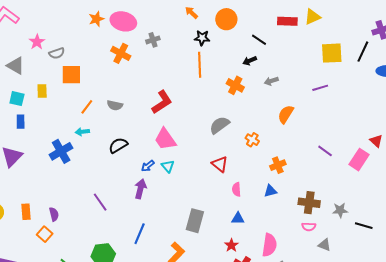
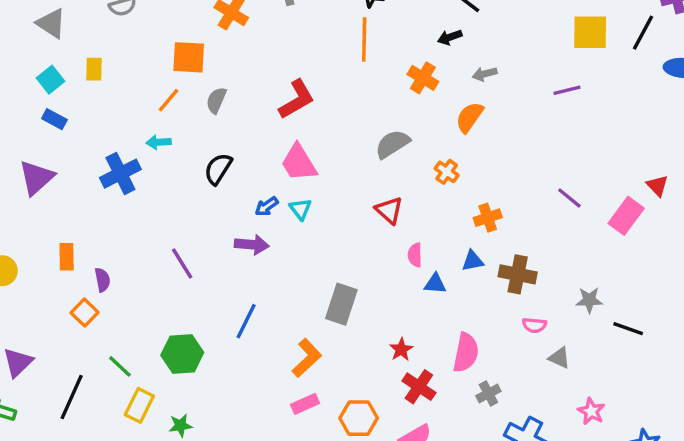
orange square: (71, 75) -> (189, 57), moved
cyan square: (17, 99) -> (50, 80), turned 35
gray semicircle: (115, 105) -> (216, 100), turned 98
orange semicircle: (286, 114) -> (469, 117), moved
blue rectangle: (21, 122) -> (54, 119), turned -64
black semicircle: (118, 145) -> (218, 169), turned -30
purple arrow: (140, 189) -> (252, 245), turned 78
brown cross: (309, 203) -> (518, 274), moved
orange rectangle: (26, 212) -> (67, 257), moved
blue triangle: (238, 218) -> (435, 284), moved

